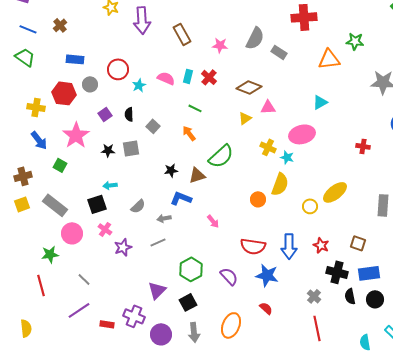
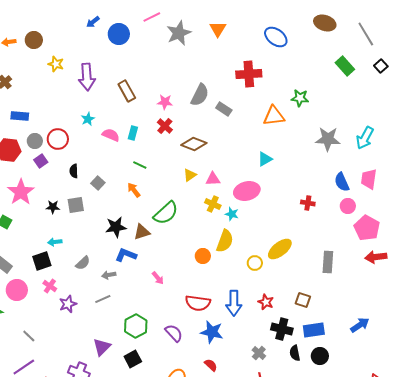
red circle: (118, 69) -> (58, 139), moved
red cross: (209, 77) -> (165, 126), moved
cyan star: (139, 85) -> (88, 119), moved
pink triangle: (268, 107) -> (213, 179), moved
purple square: (105, 114) -> (41, 161), moved
black star: (171, 170) -> (116, 227), size x1.5

